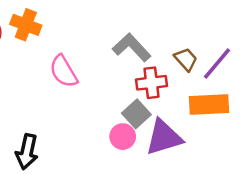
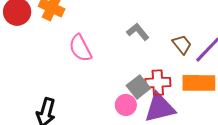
gray L-shape: (132, 47) -> (138, 32), size x0.7
red cross: (151, 83) -> (158, 83), moved

